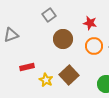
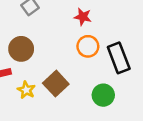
brown circle: (63, 39) -> (21, 49), moved

